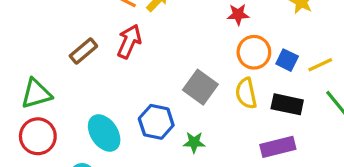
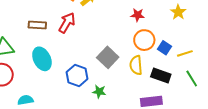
brown rectangle: (83, 51) -> (37, 25), turned 36
cyan ellipse: (104, 133) -> (42, 59), moved

